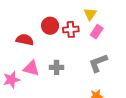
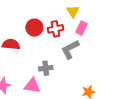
gray L-shape: (98, 63) -> (70, 49), moved
pink triangle: (31, 68) -> (32, 86), moved

